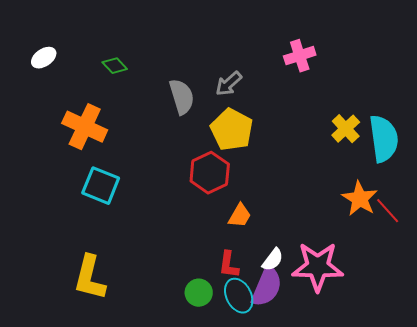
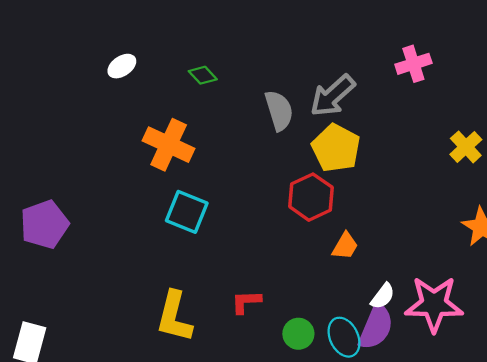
gray arrow: (229, 84) -> (333, 96), size x1.5
red L-shape: (229, 265) -> (246, 302), moved, turned 80

